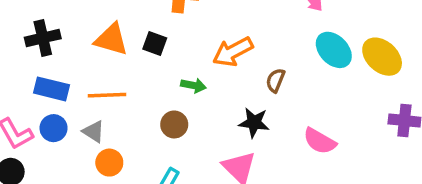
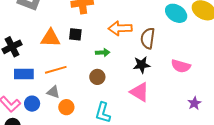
orange arrow: (233, 52) -> (120, 28), turned 40
brown semicircle: (275, 80) -> (148, 38), size x1.5
blue circle: (54, 128) -> (32, 104), moved

